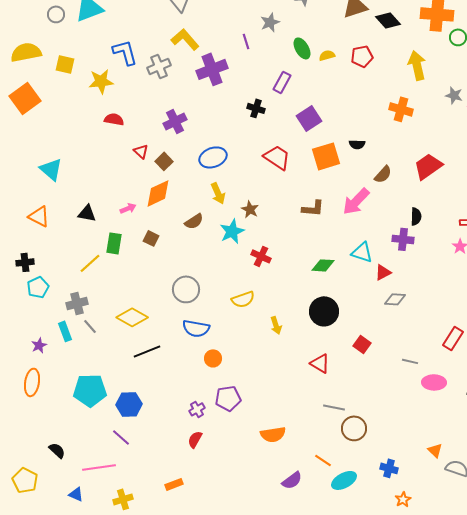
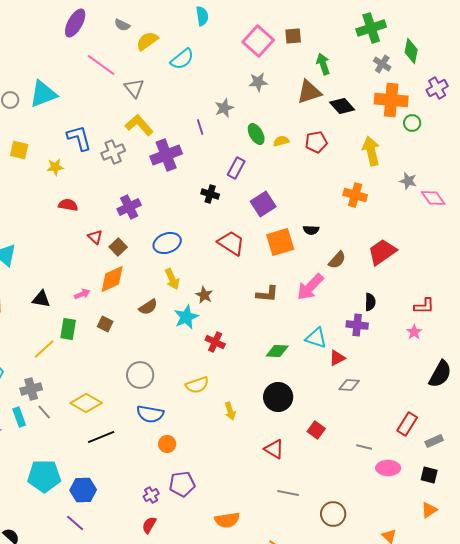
yellow star: (101, 81) -> (55, 167), size x0.7
brown circle: (354, 428) -> (333, 514), moved

